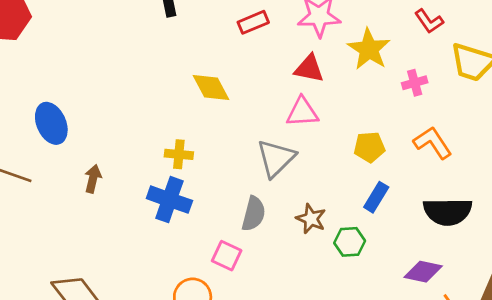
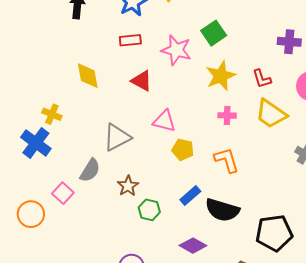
red L-shape: (429, 21) -> (262, 79), moved
yellow star: (369, 49) -> (221, 76), moved
red triangle: (309, 69) -> (142, 81), moved
pink triangle: (302, 112) -> (164, 121), moved
blue rectangle: (376, 197) -> (190, 195), moved

